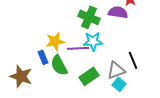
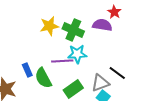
yellow star: (55, 41) -> (49, 26), moved
black line: (133, 60) -> (117, 73), turned -30

